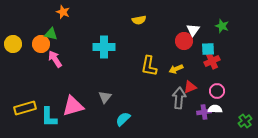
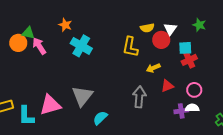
orange star: (63, 12) -> (65, 25), moved
yellow semicircle: (139, 20) -> (147, 28), moved
cyan cross: (104, 47) -> (81, 46), turned 30
pink arrow: (55, 59) -> (39, 46), moved
yellow L-shape: (149, 66) -> (130, 47), moved
gray triangle: (105, 97) -> (82, 96), size x1.6
gray arrow: (179, 98) -> (139, 97), moved

